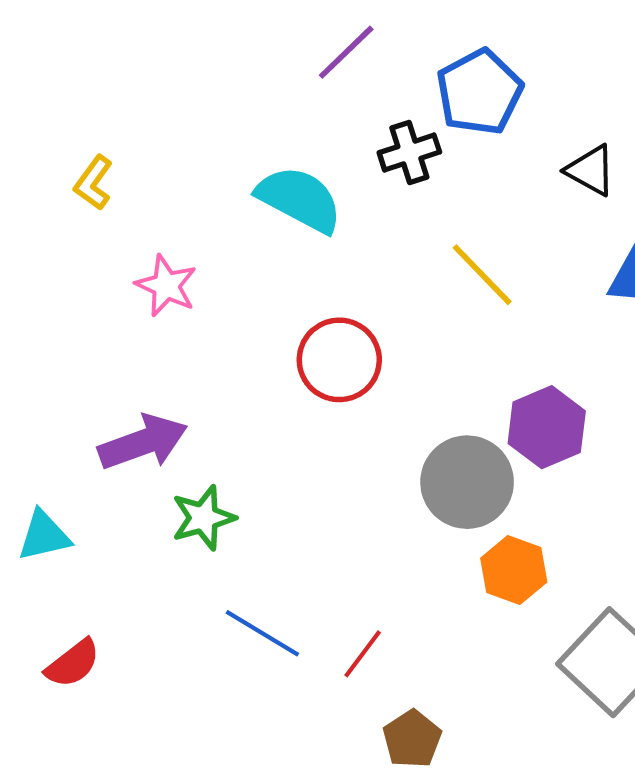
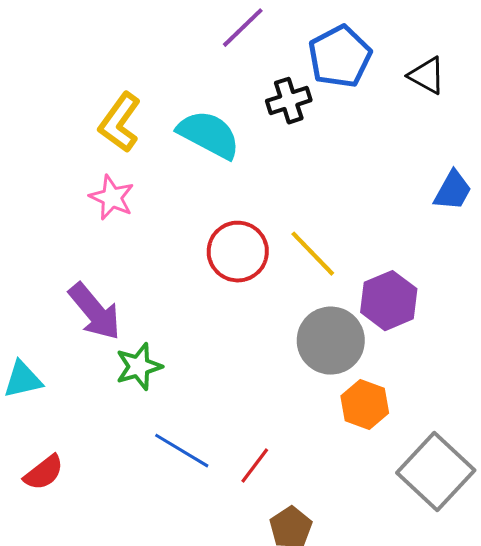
black triangle: (591, 170) -> (427, 76), moved
yellow L-shape: (93, 183) -> (120, 123), moved, size x1.5
yellow line: (482, 275) -> (313, 254), moved
purple arrow: (143, 442) -> (95, 312), turned 70

